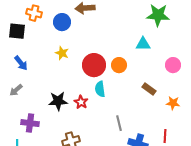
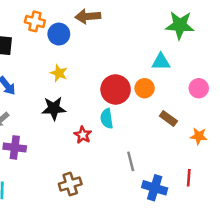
orange cross: (34, 13) -> (35, 21), moved
red circle: (94, 65) -> (116, 89), moved
orange circle: (119, 65) -> (145, 88), moved
black star: (58, 101) -> (54, 108), moved
purple cross: (30, 123) -> (15, 147), moved

